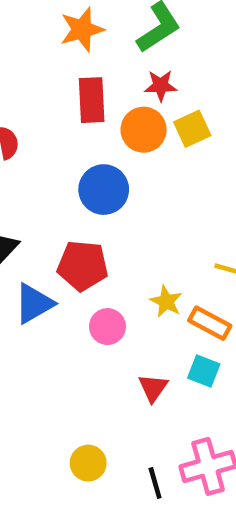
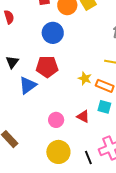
pink circle: (107, 327) -> (56, 120), moved
red triangle: (153, 388) -> (83, 116), turned -32
yellow circle: (88, 463) -> (58, 152), size x1.5

